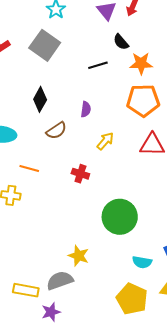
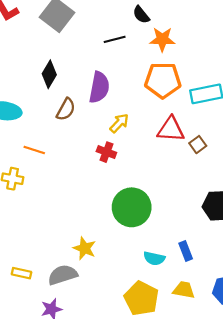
purple semicircle: (86, 109) -> (99, 87), size x1.8
brown semicircle: (56, 131) -> (66, 109), turned -30
red cross: (80, 174) -> (106, 152), moved
yellow rectangle: (26, 290) -> (21, 273), moved, size x0.7

